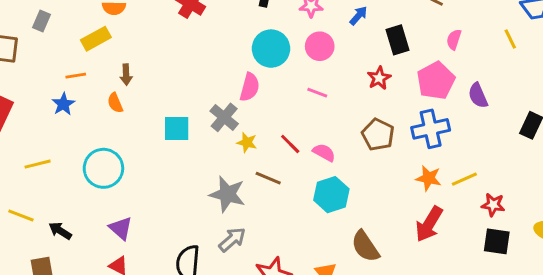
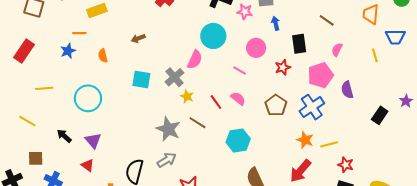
blue arrow: (358, 16) -> (276, 23), turned -64
pink circle: (320, 46) -> (256, 48), moved
brown arrow: (126, 75) -> (138, 38), moved, turned 64
blue cross: (431, 129) -> (312, 107), turned -30
pink semicircle: (324, 153) -> (238, 98), moved
black arrow: (60, 231) -> (64, 136), moved

